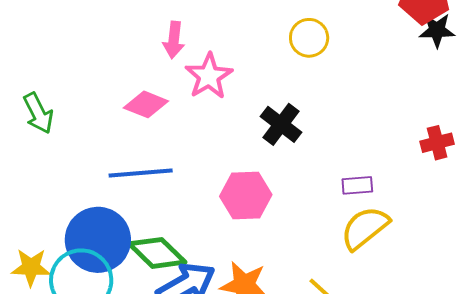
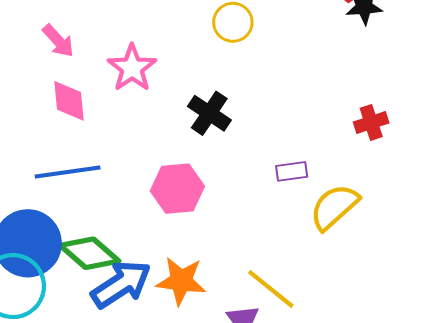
pink arrow: (174, 40) -> (58, 41), moved, turned -45
pink diamond: (146, 104) -> (69, 101), turned 66
yellow semicircle: (365, 228) -> (334, 207), moved

